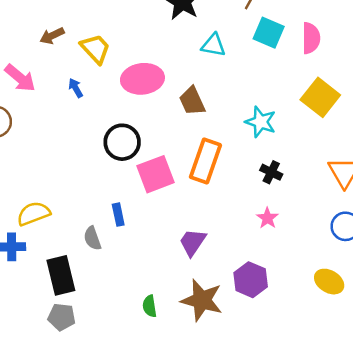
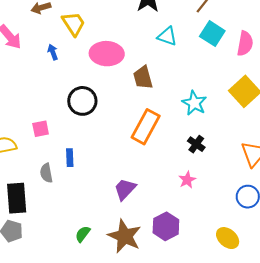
pink square: (156, 174) -> (41, 129), moved, size x0.6
green semicircle: (150, 306) -> (83, 234), turned 36

